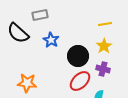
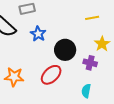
yellow star: (104, 46) -> (102, 44), moved
red ellipse: (80, 81) -> (51, 75), moved

